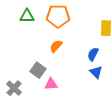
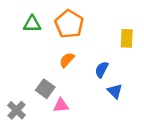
orange pentagon: (58, 16) -> (69, 24), turned 30
blue semicircle: (93, 54) -> (102, 69), moved

